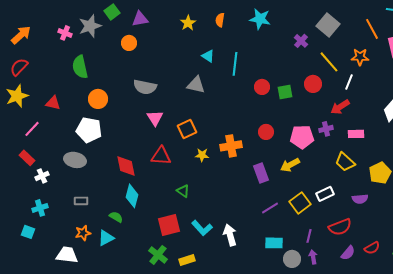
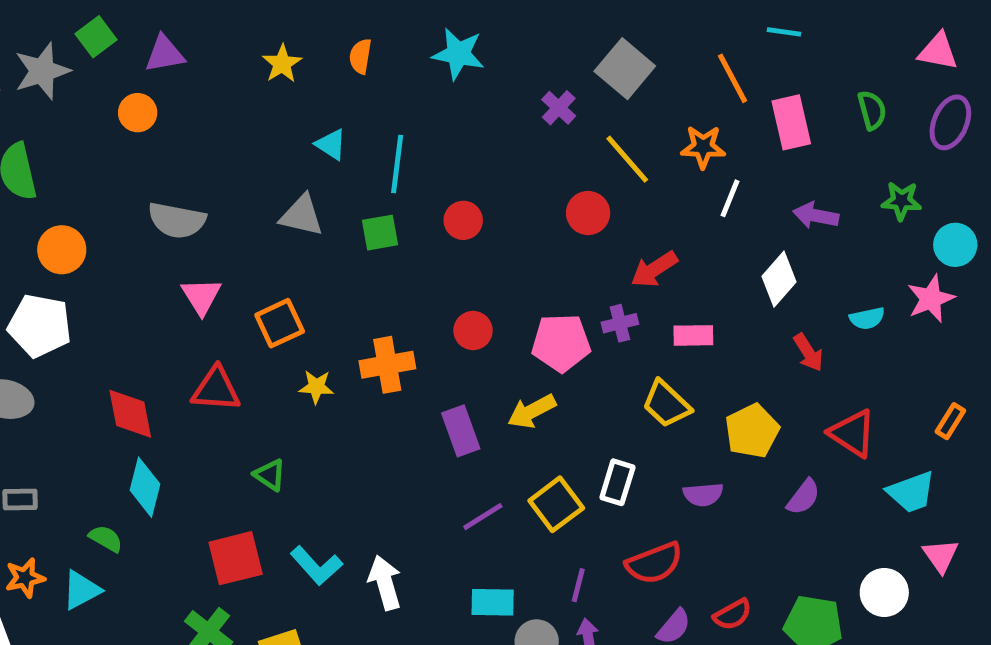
white line: (349, 82) -> (730, 198), moved
green square: (285, 92) -> (380, 233), moved
white rectangle: (325, 194) -> (617, 482), turned -48

